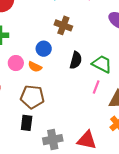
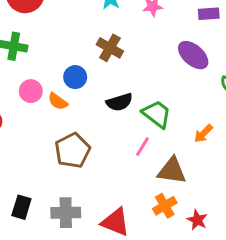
black semicircle: (76, 60) -> (119, 102), turned 48
brown pentagon: (32, 97) -> (73, 150), moved, turned 30
black rectangle: (27, 123) -> (21, 207), moved

